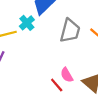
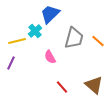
pink semicircle: (67, 75) -> (50, 57), moved

